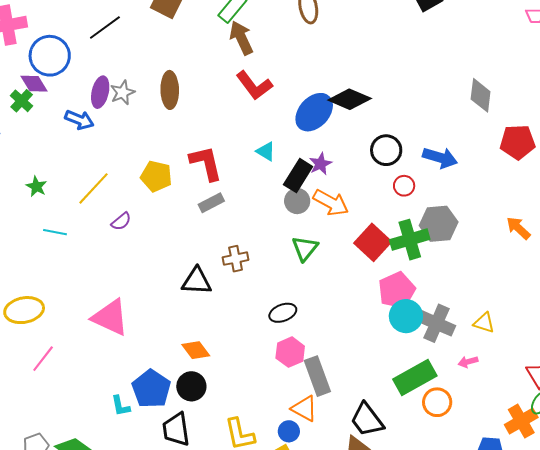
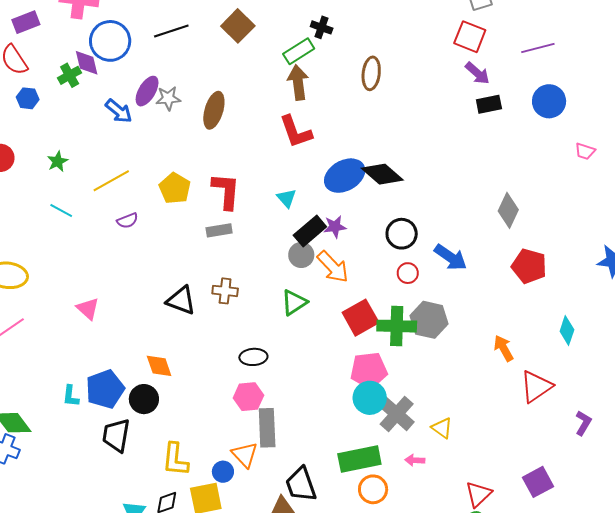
pink triangle: (110, 317) -> (88, 309), size x0.6

